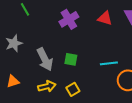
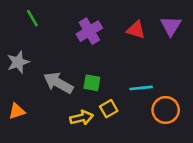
gray arrow: (45, 59) -> (58, 83), turned 145
yellow arrow: (47, 86) -> (82, 118), moved
yellow square: (73, 89) -> (109, 109), moved

